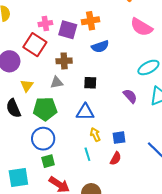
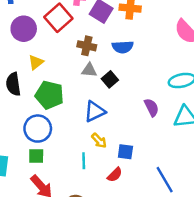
blue semicircle: (100, 46) -> (123, 47), moved
gray triangle: (57, 82) -> (89, 70), moved
black square: (90, 83) -> (110, 79), turned 32
blue triangle: (85, 112) -> (95, 111), turned -42
yellow arrow: (95, 135) -> (99, 141), turned 144

